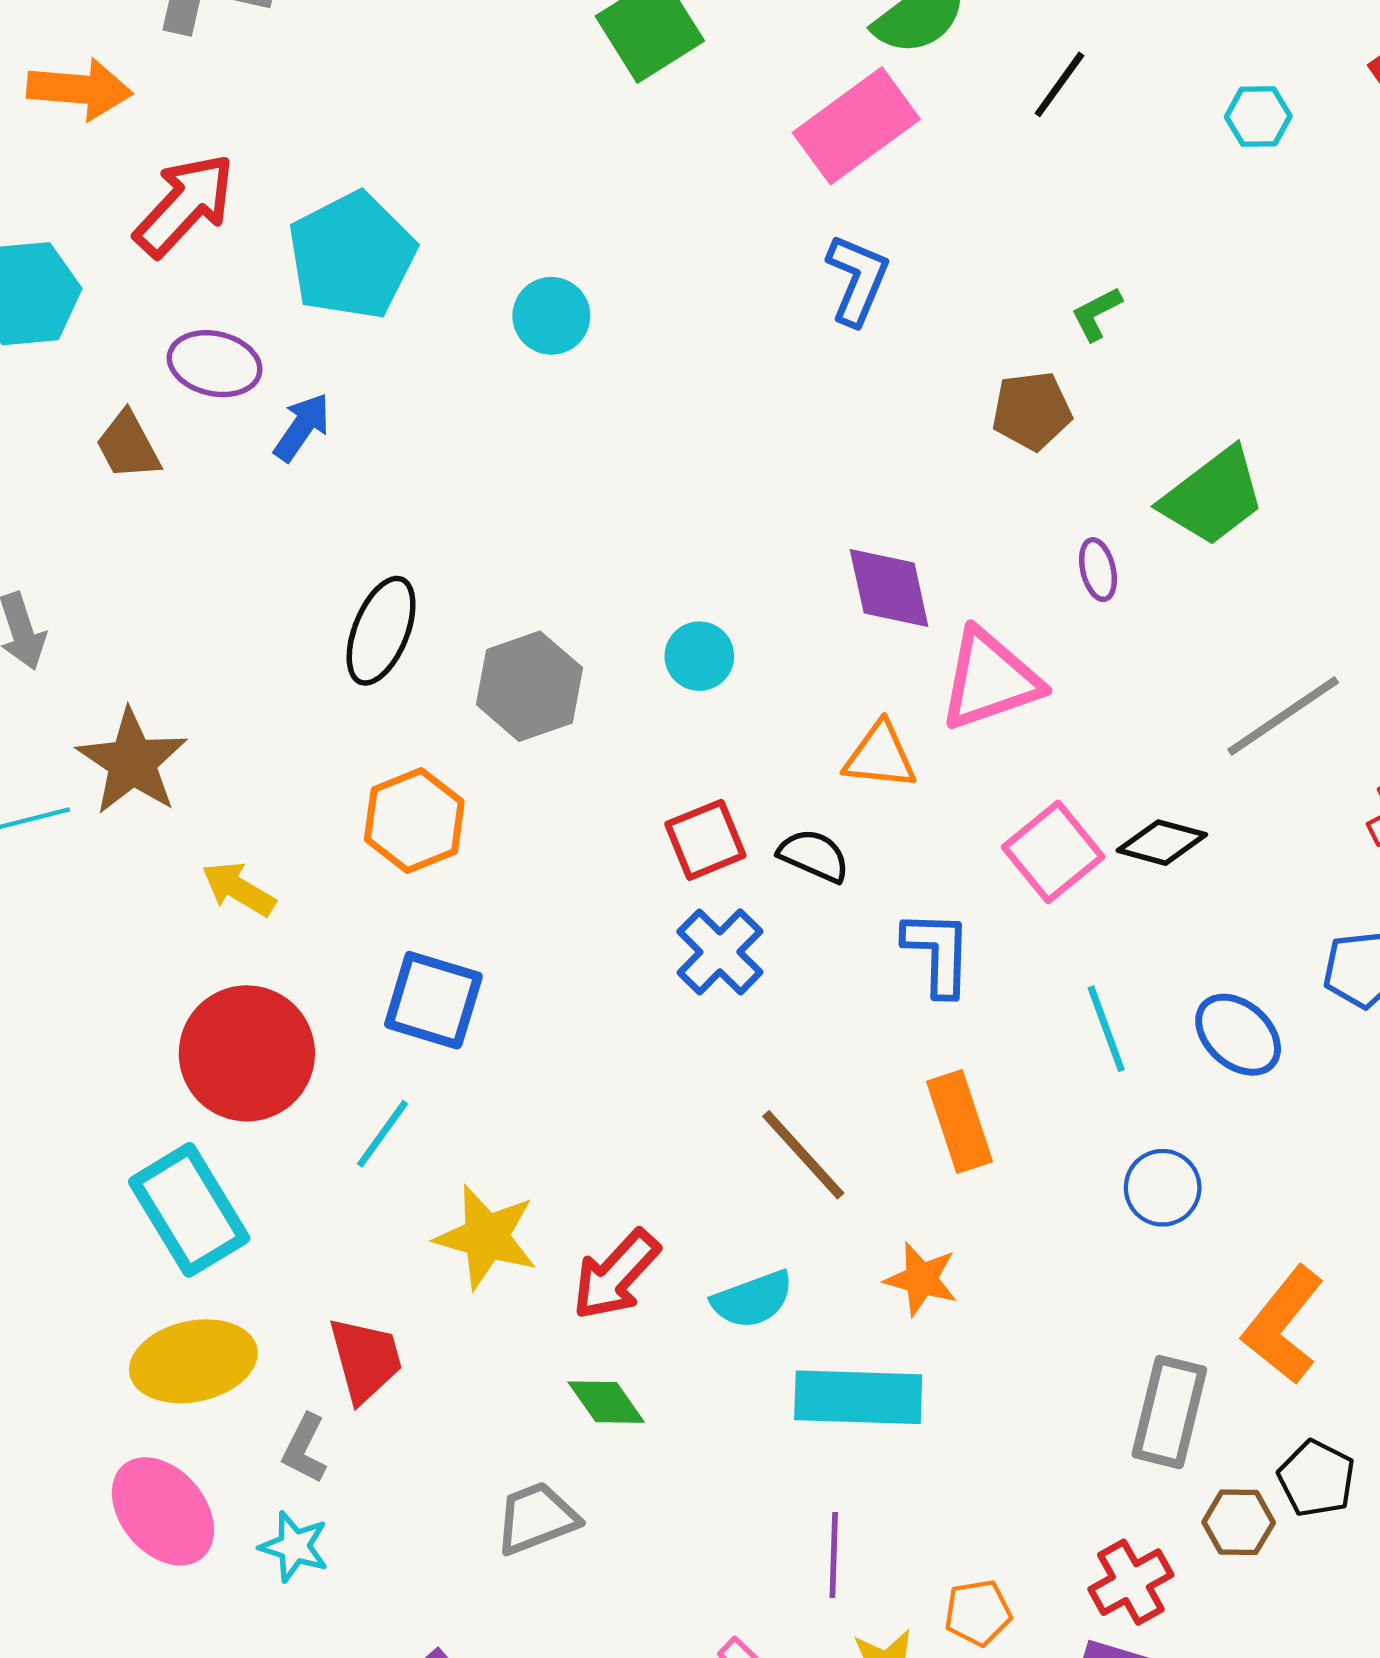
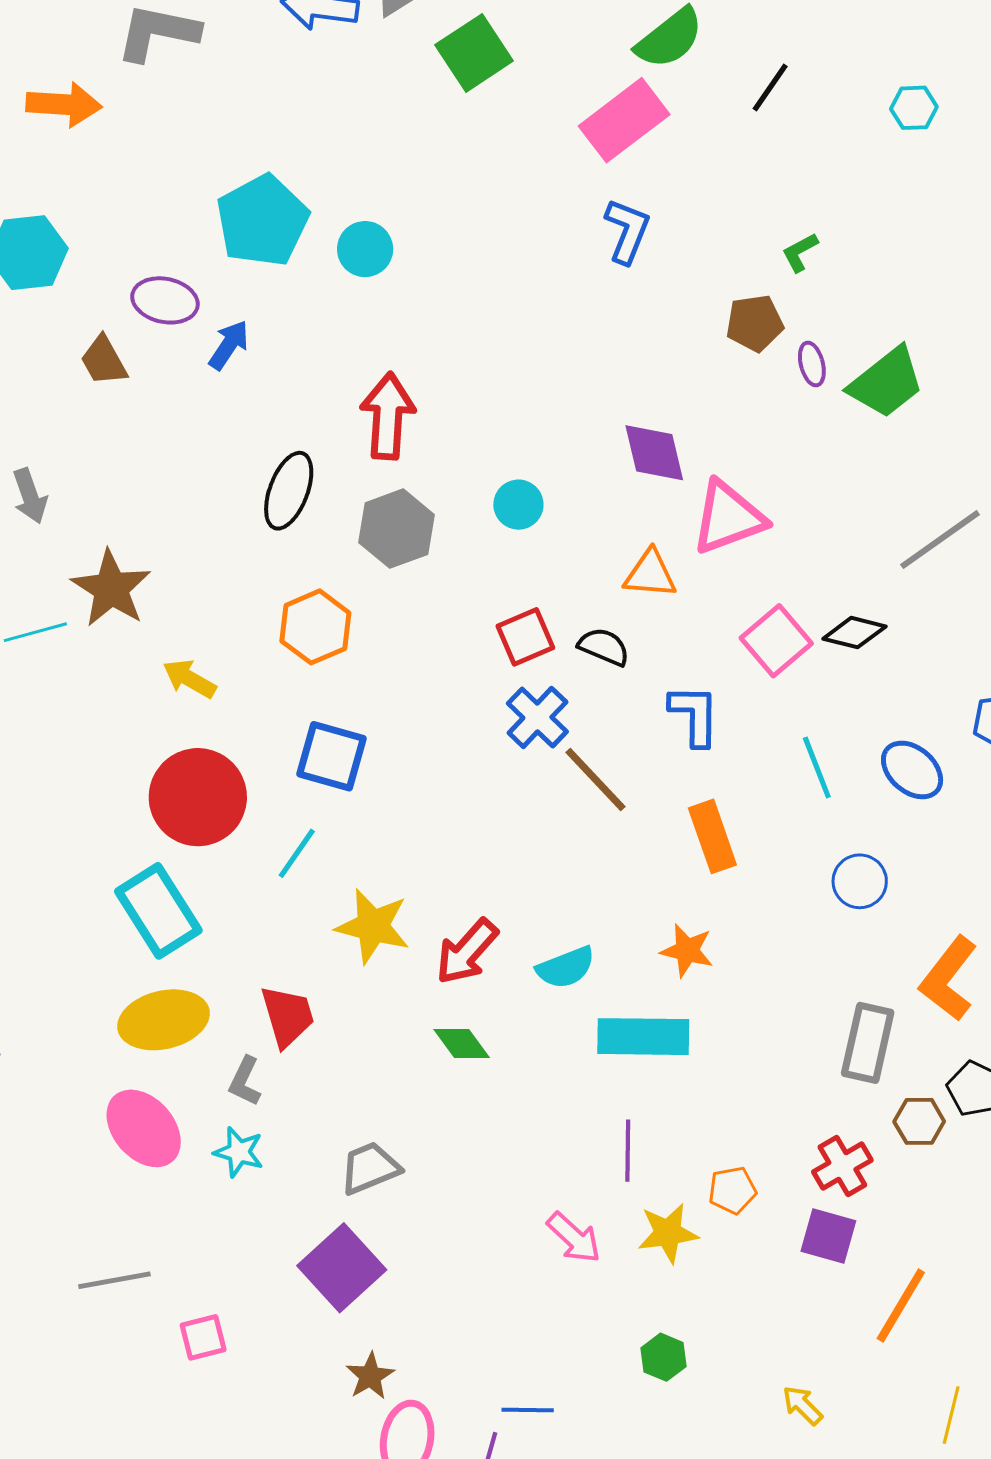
red arrow: (185, 205) -> (388, 416), moved, turned -38
cyan circle: (551, 316) -> (365, 249), moved
purple ellipse: (1098, 570) -> (812, 364), moved
brown line: (803, 1155) -> (596, 780), moved
gray trapezoid: (536, 1518) -> (370, 1168), moved

